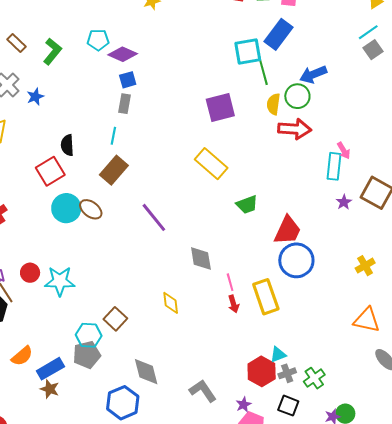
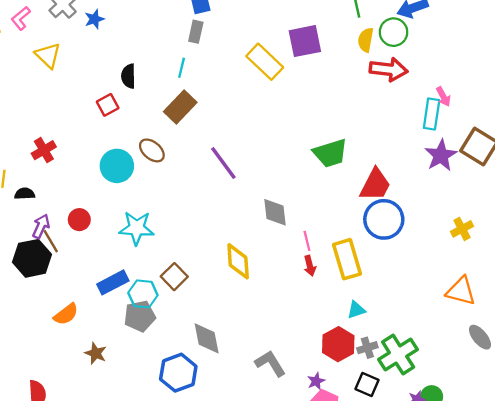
yellow rectangle: (211, 164) -> (265, 62), moved
red square: (50, 171) -> (108, 105), size x0.7
purple star: (344, 202) -> (441, 155), size x1.8
green trapezoid: (247, 205) -> (330, 153), size x1.4
cyan circle: (66, 208) -> (117, 166), moved
cyan star: (60, 281) -> (137, 228), moved
yellow diamond: (171, 303) -> (238, 261), size x1.4
cyan triangle: (278, 354) -> (356, 310), moved
blue rectangle: (50, 369) -> (113, 282), moved
green cross: (314, 378) -> (398, 355), size x1.6

